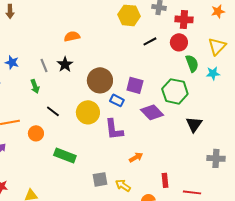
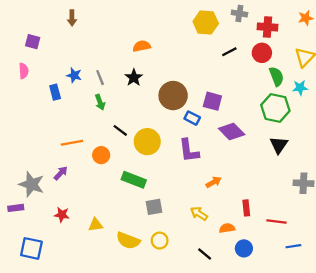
gray line: (44, 65) -> (100, 78), moved
green hexagon: (175, 91) -> (275, 108), moved
yellow circle: (88, 112) -> (147, 142), moved
gray square: (100, 179) -> (154, 207), moved

